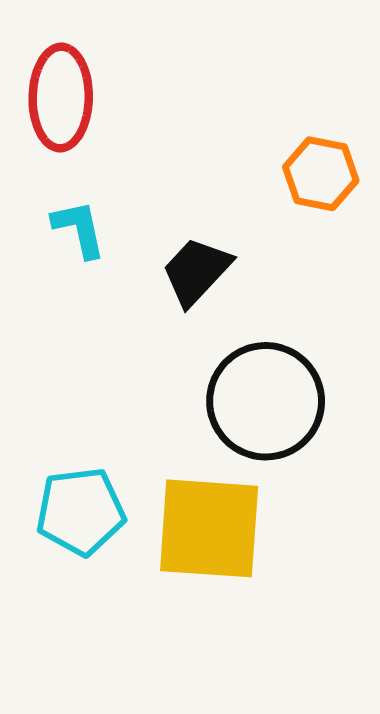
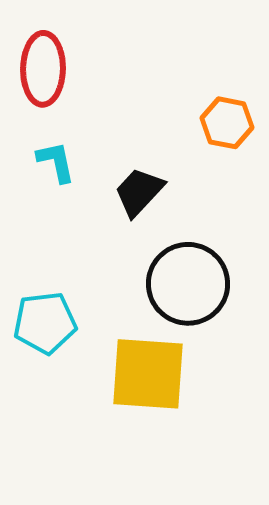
cyan pentagon: (81, 511) -> (45, 323), moved

